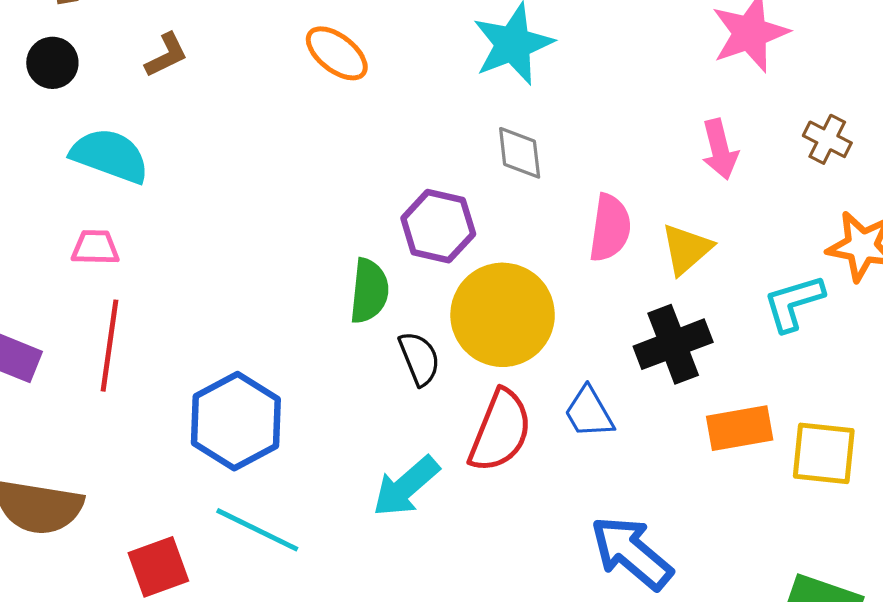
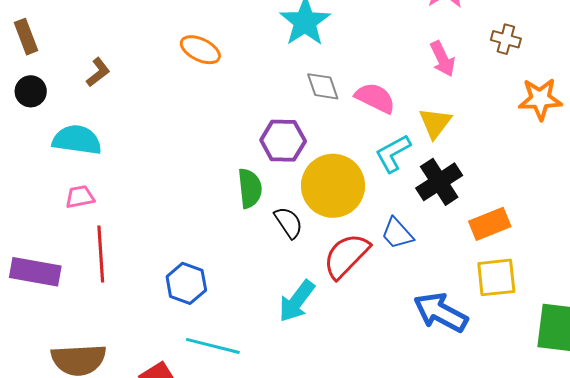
pink semicircle: (610, 228) -> (375, 98), moved, turned -60
cyan L-shape: (794, 303) -> (393, 153), moved
blue hexagon: (236, 421) -> (186, 283), size x0.7
red semicircle: (500, 431) -> (346, 256), turned -146
yellow square: (824, 453) -> (496, 277), moved

